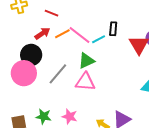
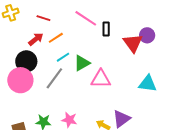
pink line: (79, 35) -> (86, 18), moved
cyan line: (99, 39) -> (63, 57), moved
pink triangle: (85, 82) -> (101, 79), moved

